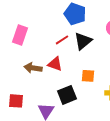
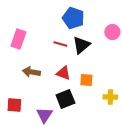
red line: (62, 40) -> (60, 44), turned 48
red triangle: (55, 64) -> (63, 73), moved

